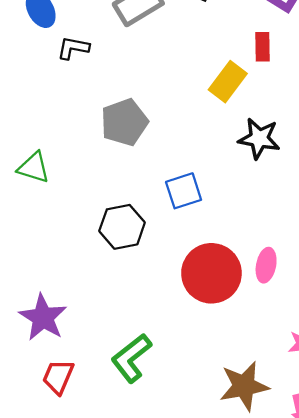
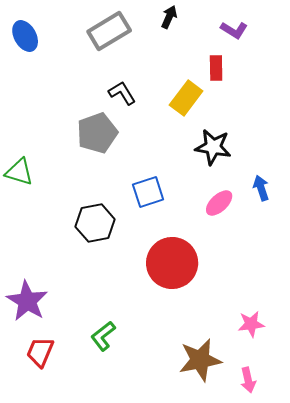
black L-shape: (73, 48) -> (122, 93), moved, turned 48
pink ellipse: (266, 265) -> (219, 203), moved, turned 36
green L-shape: (131, 358) -> (103, 336), size x0.7

